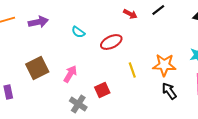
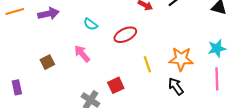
brown square: (37, 68) -> (47, 62), size x0.6
pink arrow: (70, 74) -> (82, 54), moved, turned -72
black arrow: (169, 91) -> (176, 86), moved

